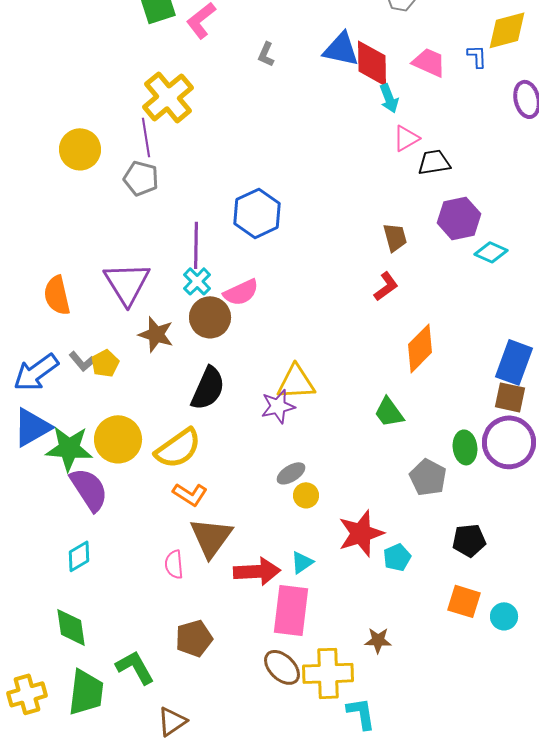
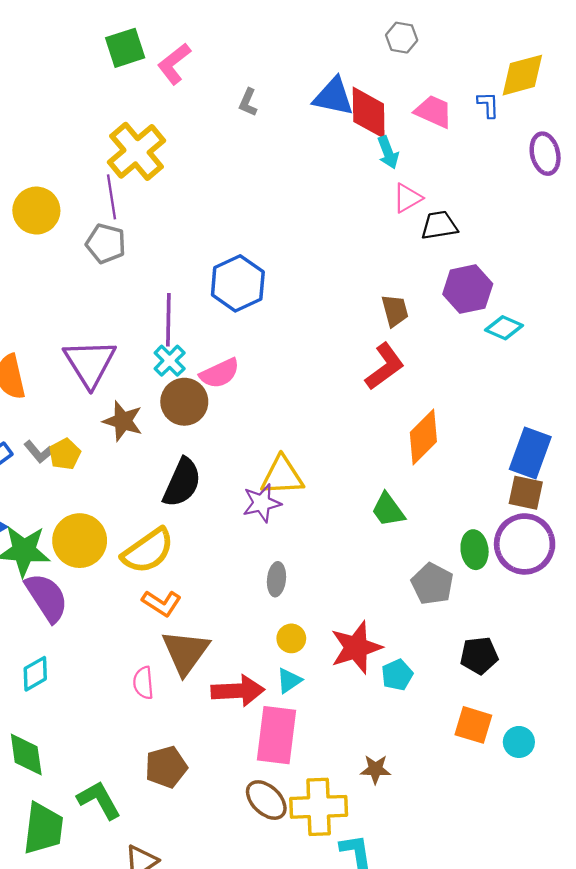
red L-shape: (386, 286) -> (385, 366), size x1.4
gray ellipse: (291, 473) -> (276, 579), turned -52
yellow circle: (306, 495) -> (291, 638), moved

